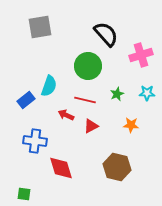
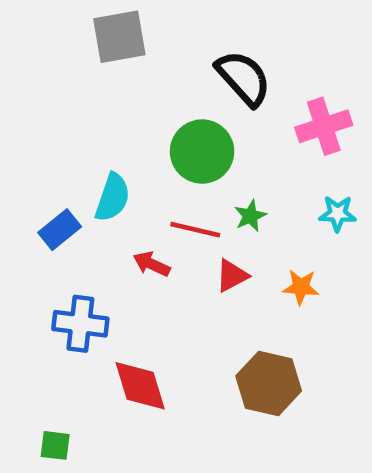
gray square: (40, 27) -> (119, 37), moved
green star: (117, 94) -> (250, 216), moved
red triangle: (91, 126) -> (232, 276), moved

